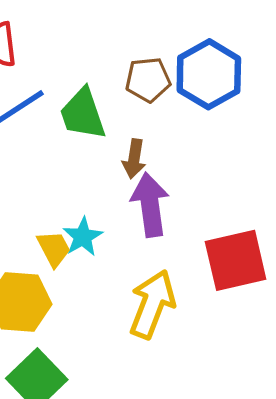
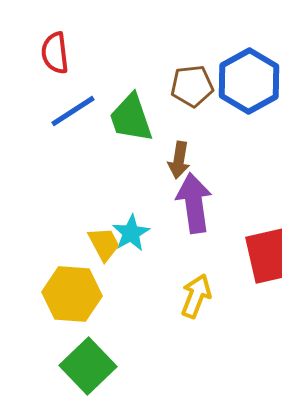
yellow arrow: (152, 304) -> (196, 296), size x0.7

